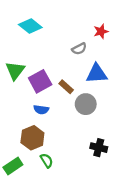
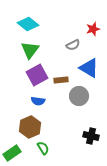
green triangle: (15, 70) -> (30, 50), moved
blue triangle: (97, 74) -> (89, 68), turned 35
brown rectangle: (66, 87) -> (61, 80), turned -48

